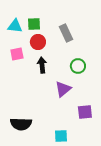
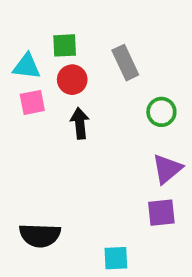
cyan triangle: (15, 26) -> (27, 66), moved
green circle: (78, 66) -> (161, 112), moved
purple triangle: (63, 89) -> (167, 169), moved

